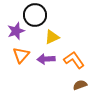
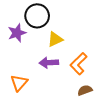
orange triangle: (21, 55) -> (19, 83), moved
orange L-shape: (74, 60) -> (79, 64), turned -100

